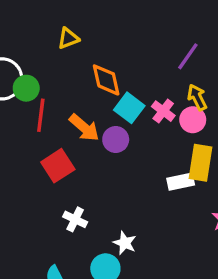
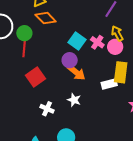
orange diamond: (106, 80) -> (46, 18), moved, turned -30
green circle: (26, 88) -> (24, 33), moved
orange arrow: (84, 128) -> (76, 72), moved
white star: (125, 243) -> (74, 100), moved

